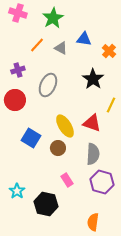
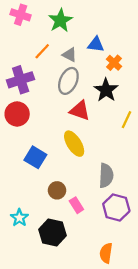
orange cross: (109, 51) -> (114, 63), moved
purple cross: (18, 70) -> (21, 80), size x1.6
gray ellipse: (48, 85) -> (68, 81), moved
red triangle: (92, 123) -> (80, 111), moved
brown circle: (58, 148) -> (57, 190), moved

